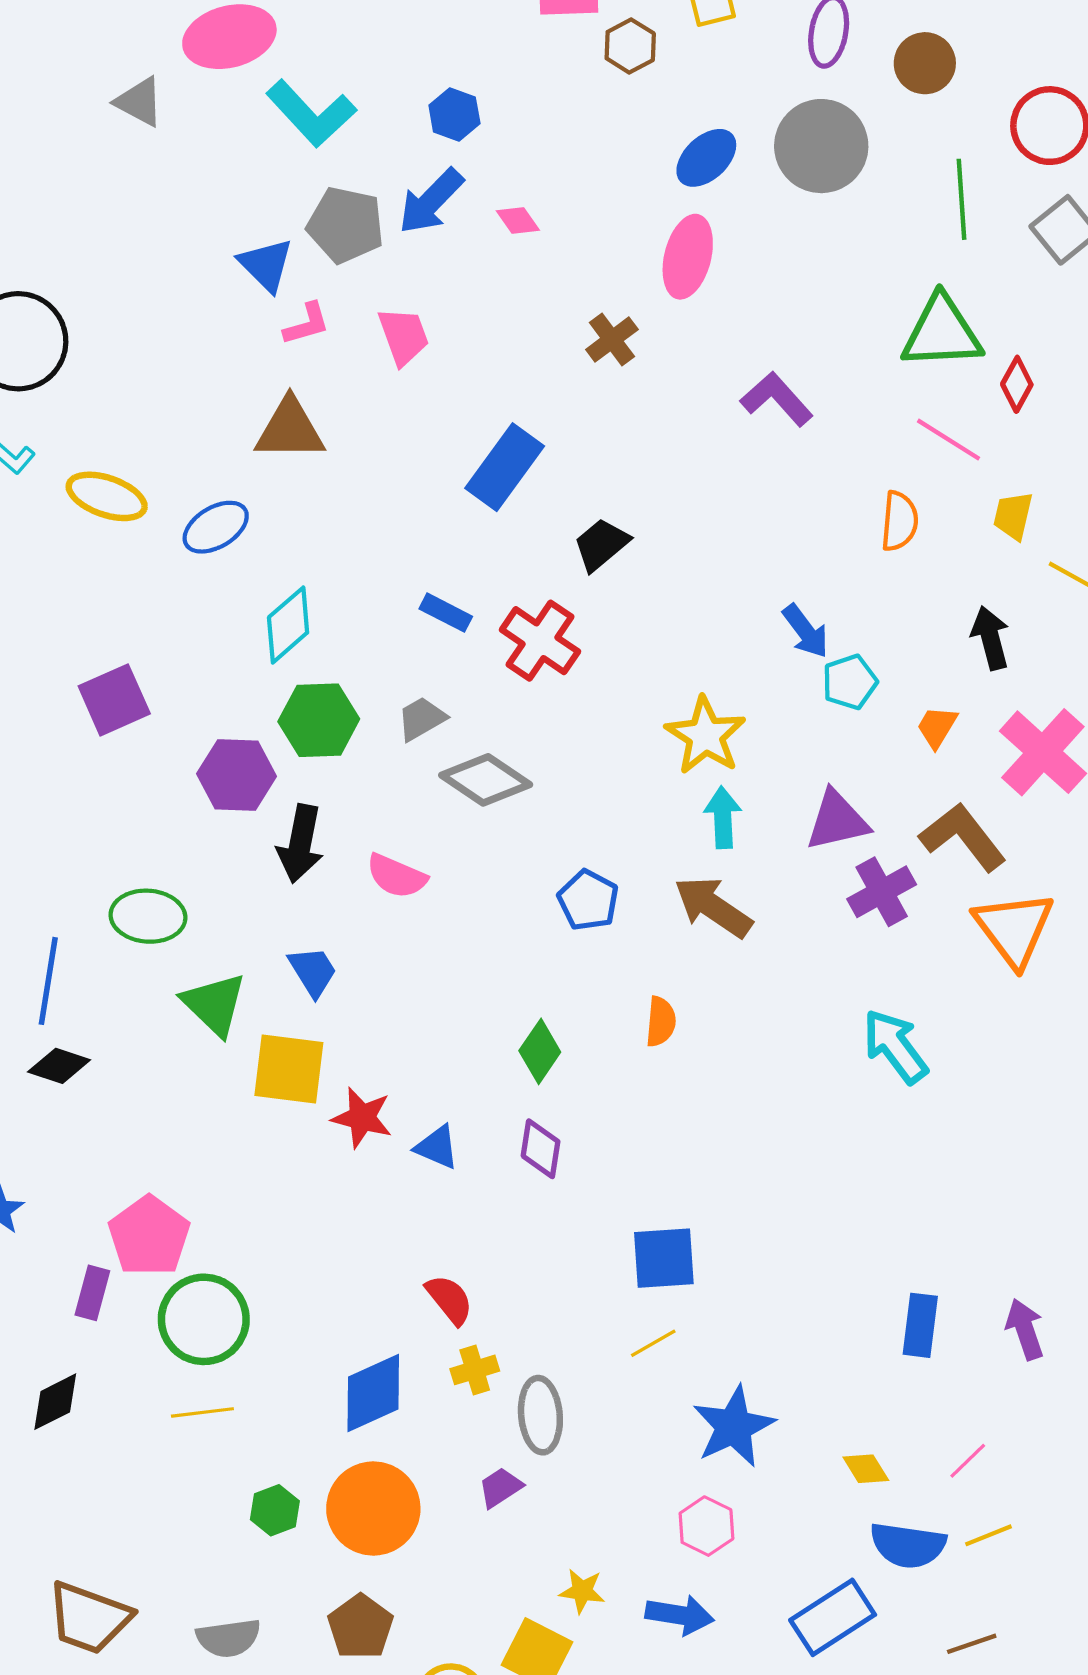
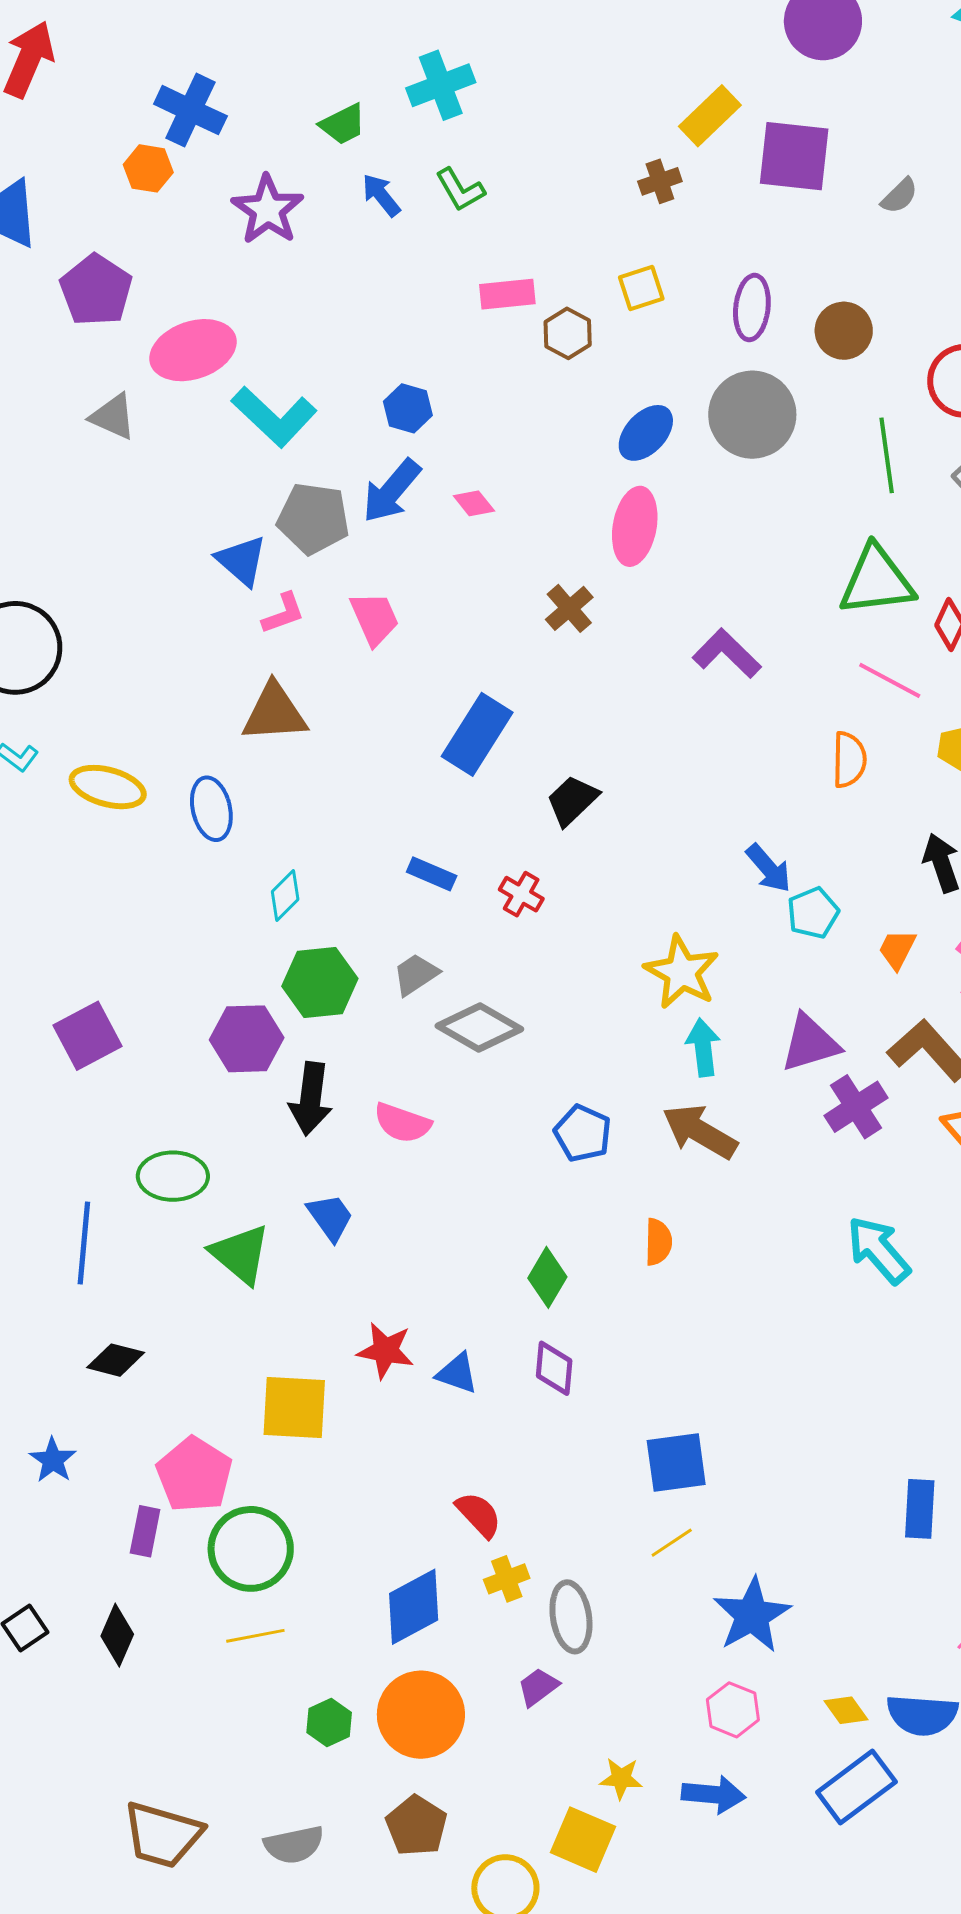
blue ellipse: (216, 527) -> (211, 809), turned -68
cyan diamond: (288, 625) -> (285, 895), size x0.7
red cross: (540, 641) -> (521, 894), size x0.6
purple square: (114, 700) -> (87, 1036), moved
black diamond: (59, 1066) -> (116, 1360), moved
yellow square: (289, 1069) -> (294, 1407), moved
black diamond: (55, 1402) -> (117, 1635), turned -36
yellow diamond: (866, 1469) -> (846, 1710), moved

